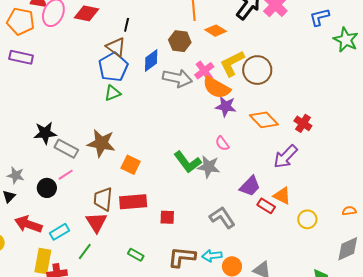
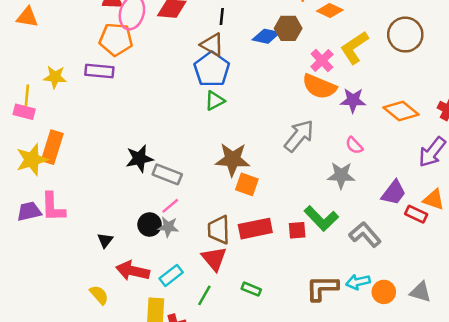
orange pentagon: (21, 21) -> (116, 39), moved
blue diamond: (151, 60) -> (266, 36), moved, turned 55
brown circle: (257, 70) -> (405, 35), moved
gray arrow: (177, 78) -> (299, 136), moved, turned -56
orange semicircle: (216, 88) -> (319, 87), moved
brown star: (101, 143) -> (233, 159), moved
green L-shape: (188, 162) -> (321, 218), moved
gray star: (16, 175) -> (168, 227), moved
red square: (167, 217) -> (297, 230), moved
green rectangle: (136, 255) -> (251, 289), moved

